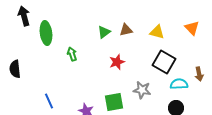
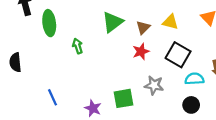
brown triangle: (126, 30) -> (143, 27), moved, turned -32
green triangle: (104, 32) -> (113, 22), size x1.5
red star: (117, 62) -> (141, 51), moved

